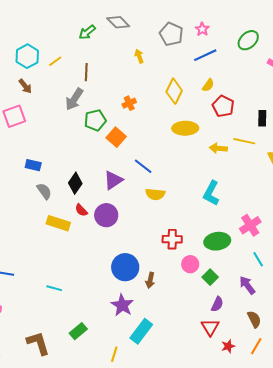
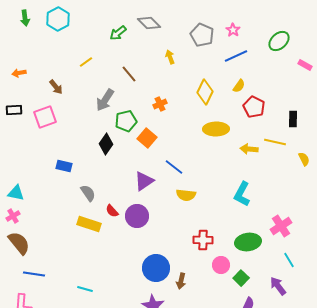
cyan hexagon: (27, 56) -> (58, 19), moved
brown line: (86, 72) -> (129, 74), moved, turned -42
black diamond: (75, 183) -> (106, 144), moved
gray semicircle: (44, 191) -> (88, 193), moved

